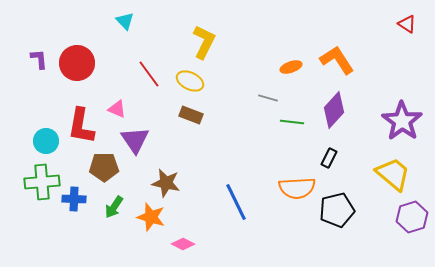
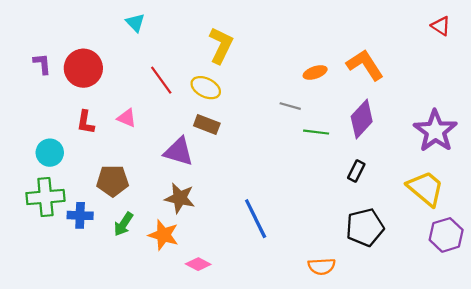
red L-shape: (81, 126) -> (86, 122), moved, size x0.6
purple triangle: (135, 140) -> (179, 152), moved, turned -40
orange semicircle: (297, 188) -> (322, 266), moved, size x0.7

